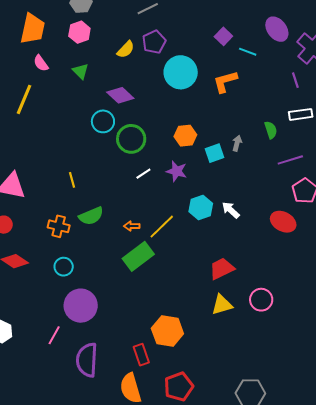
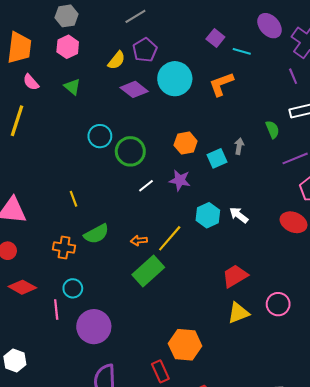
purple diamond: (120, 95) -> (134, 89), moved
pink line: (54, 335) -> (56, 310), moved, turned -30

